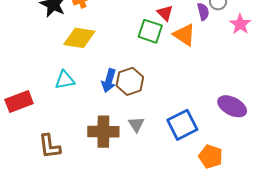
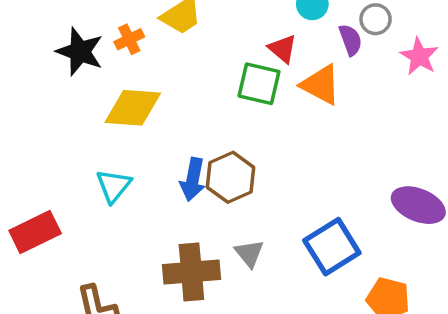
cyan triangle: (65, 80) -> (114, 186), turned -35

